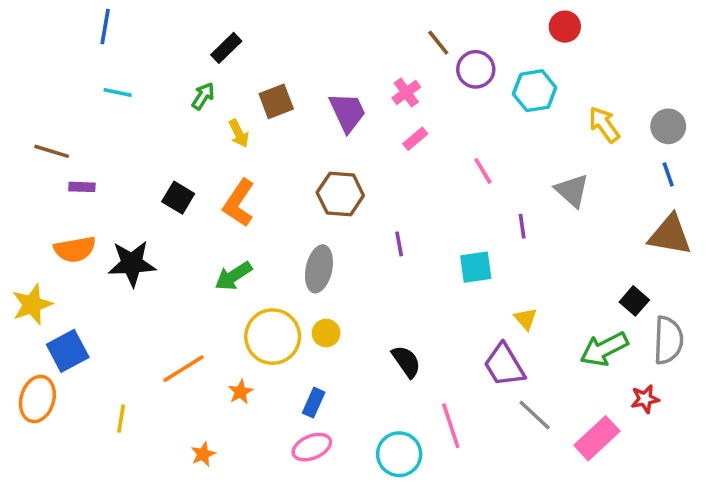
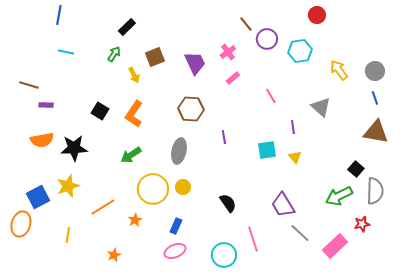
yellow star: (32, 305) -> (68, 186), moved
yellow triangle: (526, 319) -> (295, 157), moved

